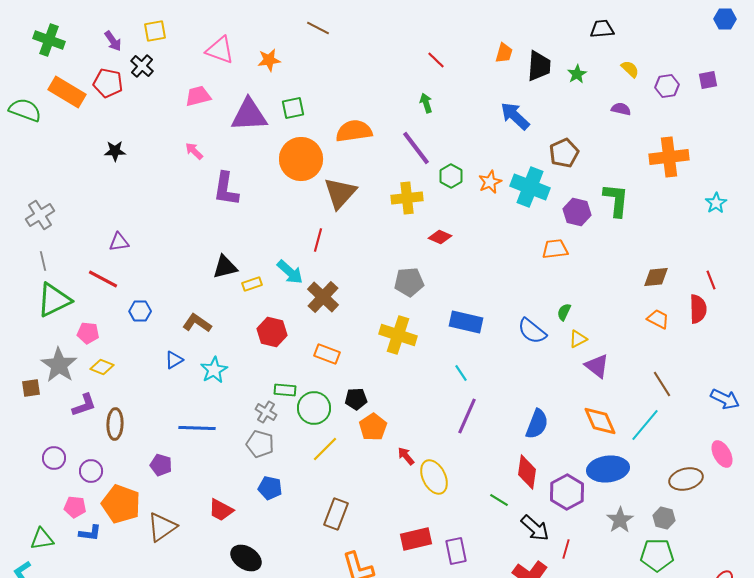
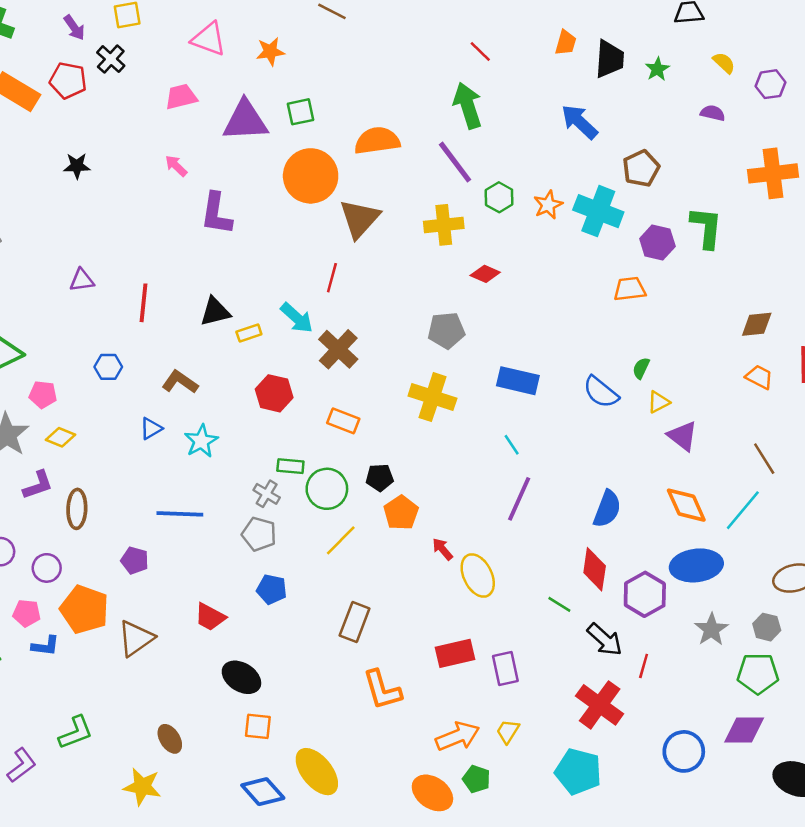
green arrow: (426, 103) -> (468, 106), size x1.8
red line: (103, 279) -> (143, 303), moved, turned 68

